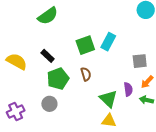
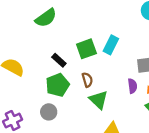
black rectangle: (48, 56) -> (59, 60), moved
purple semicircle: (128, 89) -> (132, 86), moved
green triangle: (108, 99) -> (99, 100), moved

